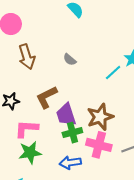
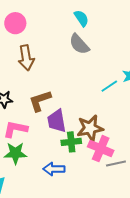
gray semicircle: (70, 60) -> (79, 44), moved, size x1.6
green cross: (72, 133) -> (71, 142), moved
pink cross: (99, 145) -> (101, 149), moved

